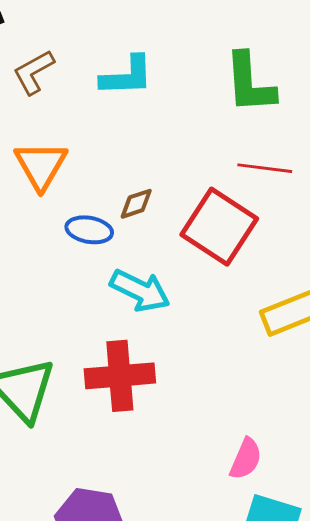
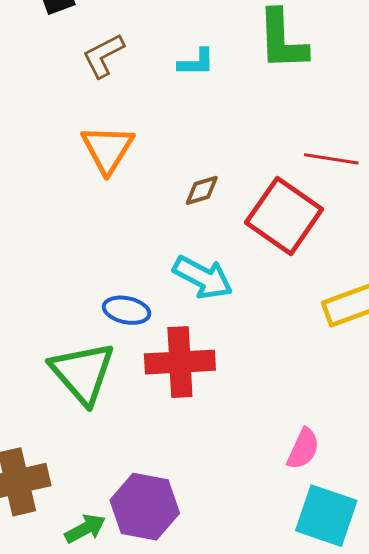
cyan L-shape: (127, 76) -> (196, 62), size x0.7
green L-shape: (250, 83) -> (282, 40), moved
blue ellipse: (89, 230) -> (127, 310), moved

